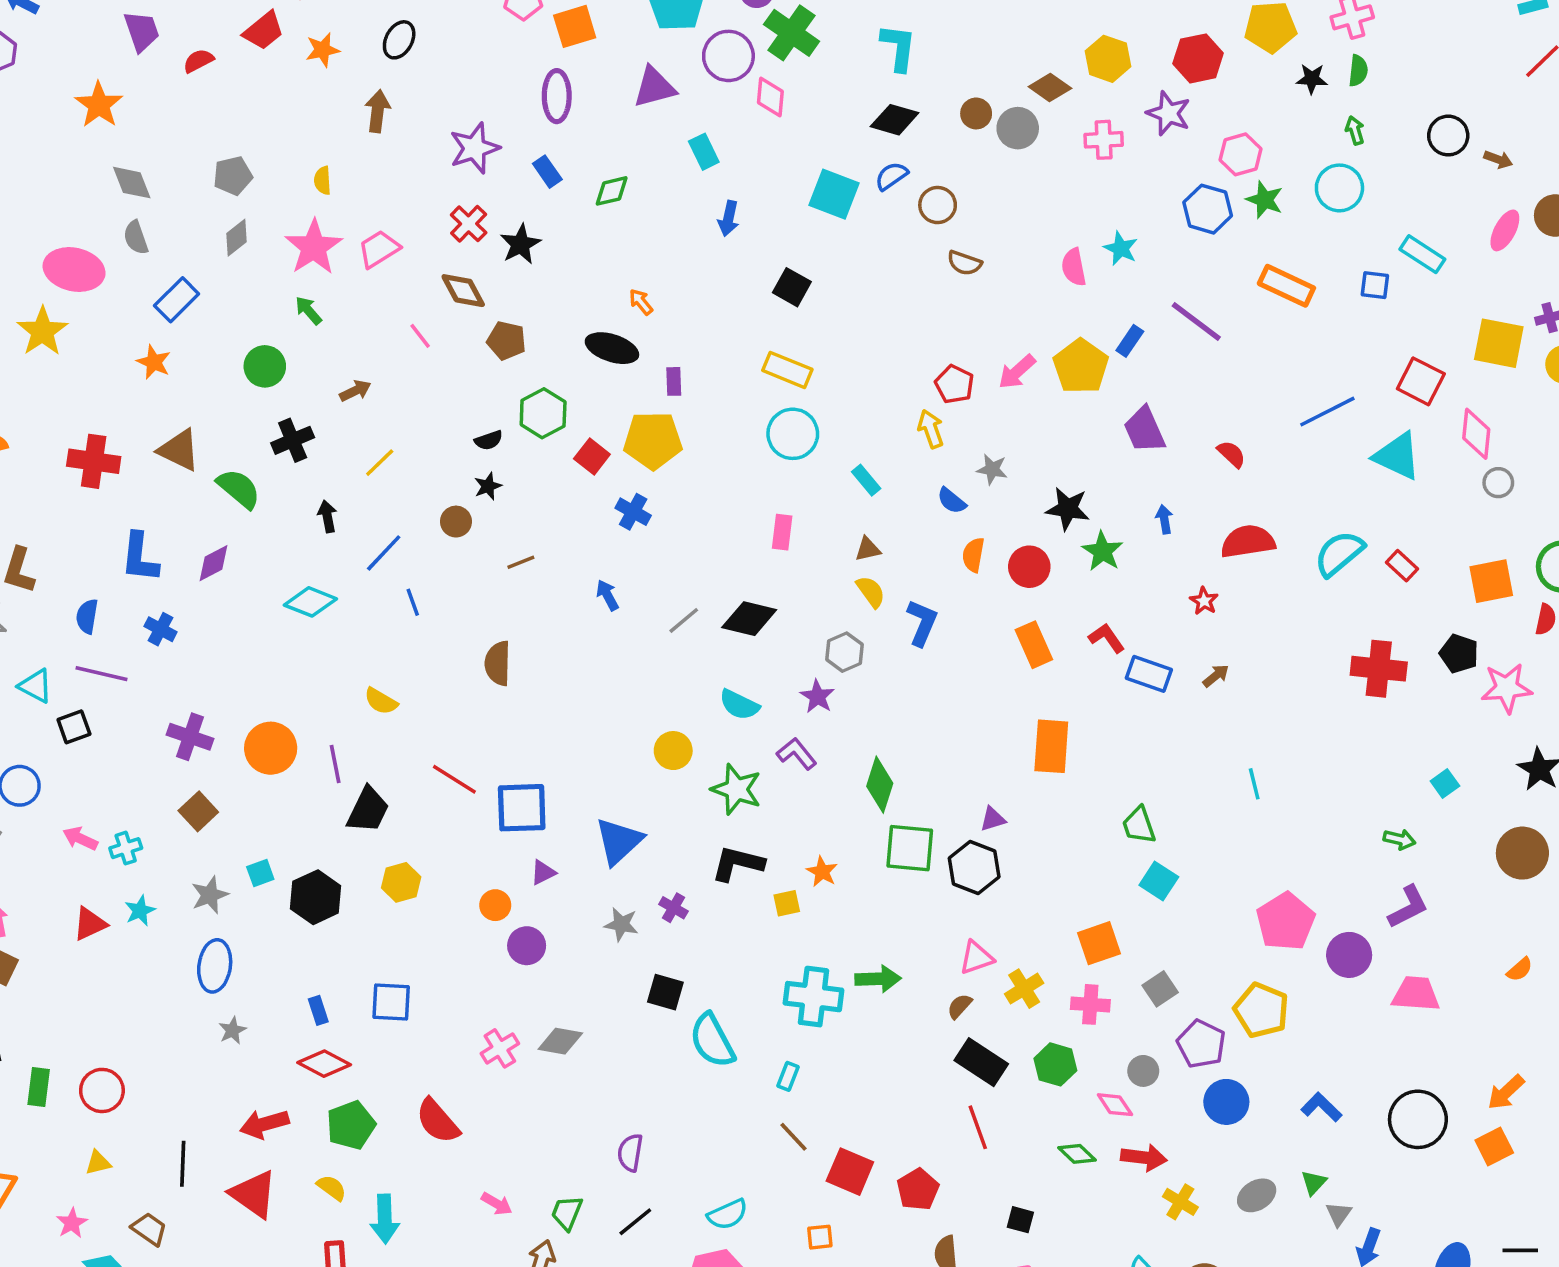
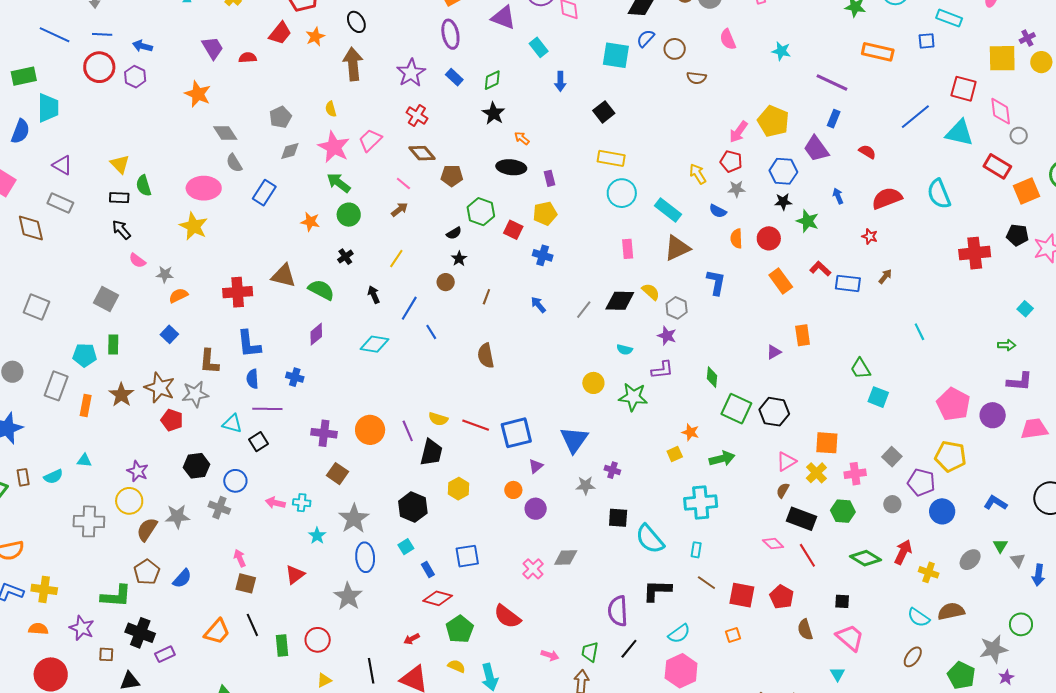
black ellipse: (399, 40) -> (356, 22), turned -45
red semicircle: (198, 61) -> (248, 58), turned 36
purple triangle: (654, 87) -> (504, 18), turned 48
brown arrow: (378, 111) -> (353, 64), size x1.4
blue hexagon: (1208, 209) -> (783, 171), moved
gray diamond: (236, 238) -> (290, 151), turned 35
black star: (520, 244) -> (494, 113), moved
pink semicircle: (1074, 267) -> (728, 39), moved
black square: (792, 287) -> (604, 112), turned 35
green arrow: (308, 310) -> (339, 183), size x1.4
blue rectangle: (1130, 341) -> (834, 119), moved
orange star: (154, 362) -> (310, 222), moved
green circle: (265, 366) -> (349, 215), moved
red pentagon: (954, 384) -> (731, 161), moved
brown arrow: (355, 391) -> (400, 209), moved
black cross: (293, 440) -> (345, 257), size x0.7
yellow pentagon: (653, 440) -> (545, 213), size x0.7
cyan rectangle: (866, 480) -> (668, 210), size x1.5
black star: (1068, 509) -> (783, 202), size x0.7
brown triangle: (868, 549) -> (677, 248), size x1.8
cyan semicircle: (1339, 553) -> (939, 194), turned -60
blue L-shape: (140, 557) -> (249, 344), moved
brown line: (521, 562) -> (486, 297), turned -35
red rectangle: (1402, 566) -> (997, 166), moved, size x1.5
yellow semicircle: (871, 592) -> (651, 292), moved
yellow semicircle: (381, 701) -> (438, 419), moved
cyan semicircle: (739, 705) -> (625, 350), size x0.7
orange rectangle: (1051, 746) -> (803, 335), size x0.7
purple L-shape: (797, 754) -> (662, 370), turned 135
green diamond: (880, 785) -> (712, 377), size x0.7
purple triangle: (993, 819) -> (774, 352), moved
cyan cross: (126, 848) -> (302, 503), turned 36
green square: (910, 848) -> (736, 409), turned 32
black L-shape: (738, 864) -> (657, 591), moved
cyan square: (260, 873) -> (406, 547), moved
gray star: (210, 895) -> (354, 519), size x1.4
purple L-shape: (1408, 907) -> (1020, 382), turned 44
red triangle: (90, 924) -> (295, 575), moved
orange square: (1099, 943) -> (827, 443), moved, turned 35
green arrow: (878, 979) -> (722, 459), moved
gray star: (232, 1030) -> (348, 596), moved, size x1.8
pink diamond: (1115, 1105) -> (773, 544), moved
red arrow: (264, 1124) -> (412, 639), size x0.6
purple semicircle: (630, 1153) -> (618, 611), size x1.4
green diamond: (1077, 1154) -> (866, 558), size x1.4
red arrow: (1144, 1158) -> (903, 552), turned -60

